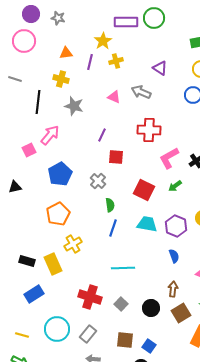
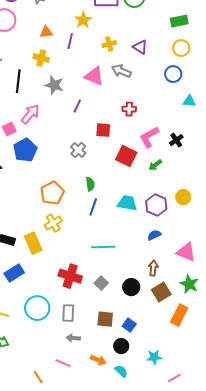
yellow cross: (116, 61) -> (109, 44), moved
pink triangle: (114, 97) -> (94, 76), size x1.5
red cross: (149, 130) -> (129, 109), size x0.6
purple line: (102, 135) -> (77, 106), moved
red square: (116, 157) -> (103, 130), moved
blue pentagon: (60, 174) -> (25, 150), moved
gray cross: (98, 181) -> (78, 150), moved
red square: (144, 190) -> (126, 156), moved
orange pentagon: (58, 214) -> (52, 193), moved
blue semicircle: (174, 256) -> (154, 235), turned -96
gray rectangle: (88, 334) -> (68, 313), turned -36

